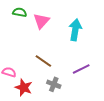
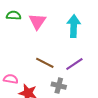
purple line: (81, 69) -> (74, 64), moved

